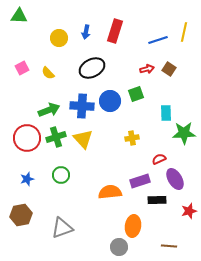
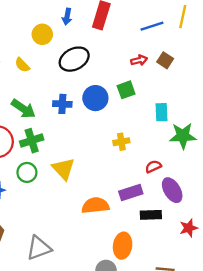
yellow circle: (59, 38) -> (42, 34), moved
blue cross: (82, 106) -> (62, 104), size x0.7
green arrow: (49, 110) -> (23, 109), turned 55
yellow triangle: (83, 139) -> (64, 169), moved
green circle: (61, 175) -> (27, 172), moved

